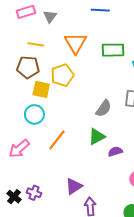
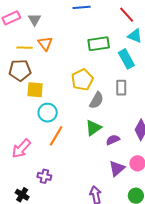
orange triangle: (76, 43) -> (45, 43), moved, size x0.7
yellow pentagon: (62, 75) -> (82, 80), moved
cyan circle: (34, 114) -> (48, 113), moved
purple triangle: (74, 186) -> (117, 169), moved
purple cross: (34, 193) -> (44, 176), moved

